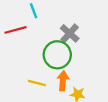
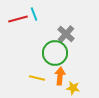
red line: (15, 30) -> (18, 19), moved

